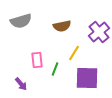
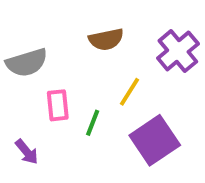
gray semicircle: (21, 21) -> (27, 63), moved
purple square: (87, 78) -> (155, 140), turned -35

